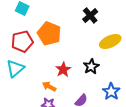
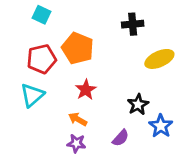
black cross: (90, 15) -> (133, 24), turned 35
black star: (91, 66) -> (138, 104), moved
red star: (63, 69) -> (86, 90), moved

